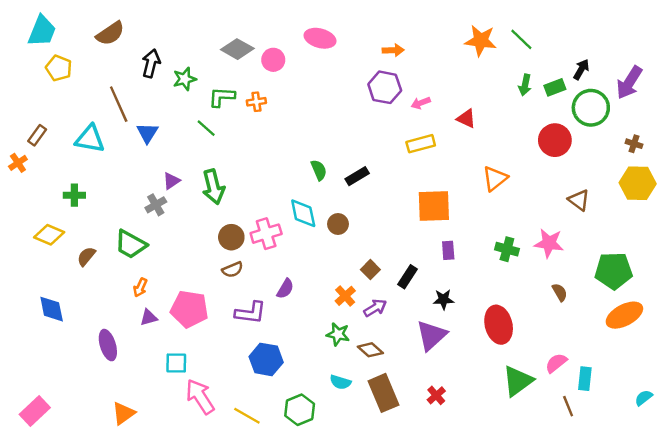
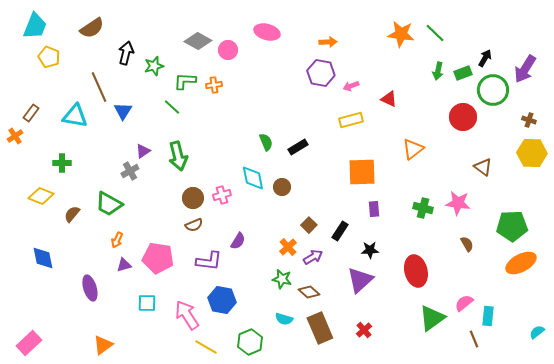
pink cross: (266, 234) -> (222, 195), size x0.7
pink arrow: (200, 397) -> (187, 315), moved

